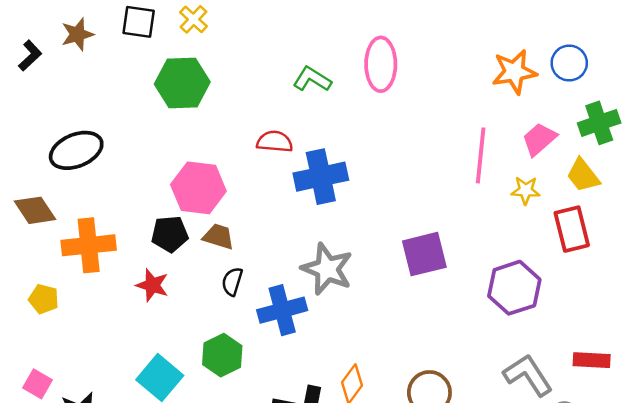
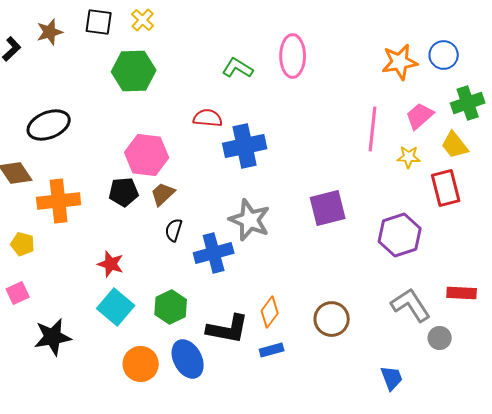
brown trapezoid: (218, 237) -> (163, 194), turned -60
red star: (152, 285) -> (111, 264), moved
green hexagon: (222, 355) -> (171, 307), moved
pink square: (37, 384) -> (18, 293), moved, turned 35

